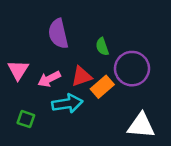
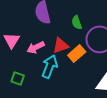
cyan arrow: (67, 104) -> (50, 66), turned -60

